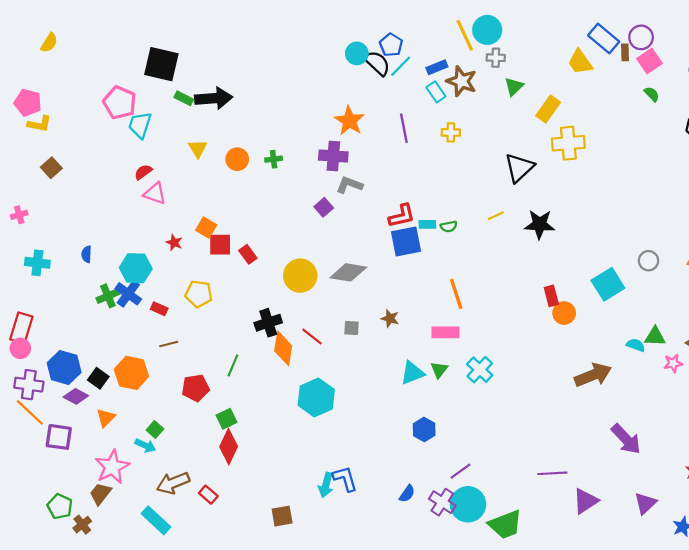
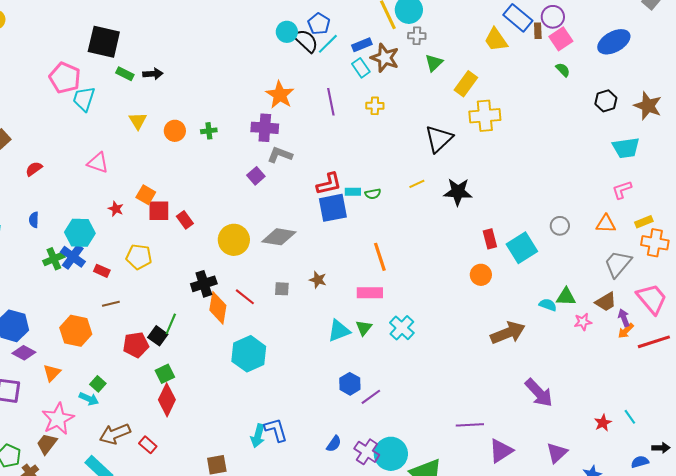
black arrow: (214, 98) -> (153, 74), size x0.6
red semicircle: (143, 172) -> (34, 169), moved
red rectangle: (551, 296) -> (490, 239), moved
black square: (98, 378) -> (158, 336), moved
purple line: (460, 471) -> (371, 397), moved

